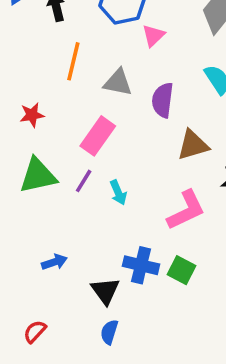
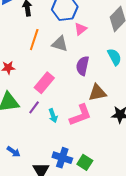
gray triangle: (118, 82) -> (60, 44), moved
pink L-shape: (186, 210) -> (80, 115), moved
blue arrow: (54, 262) -> (14, 152), turned 48

